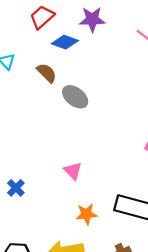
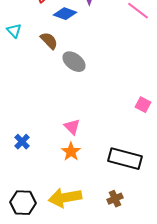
orange star: (86, 214) -> (71, 152), moved, turned -30

